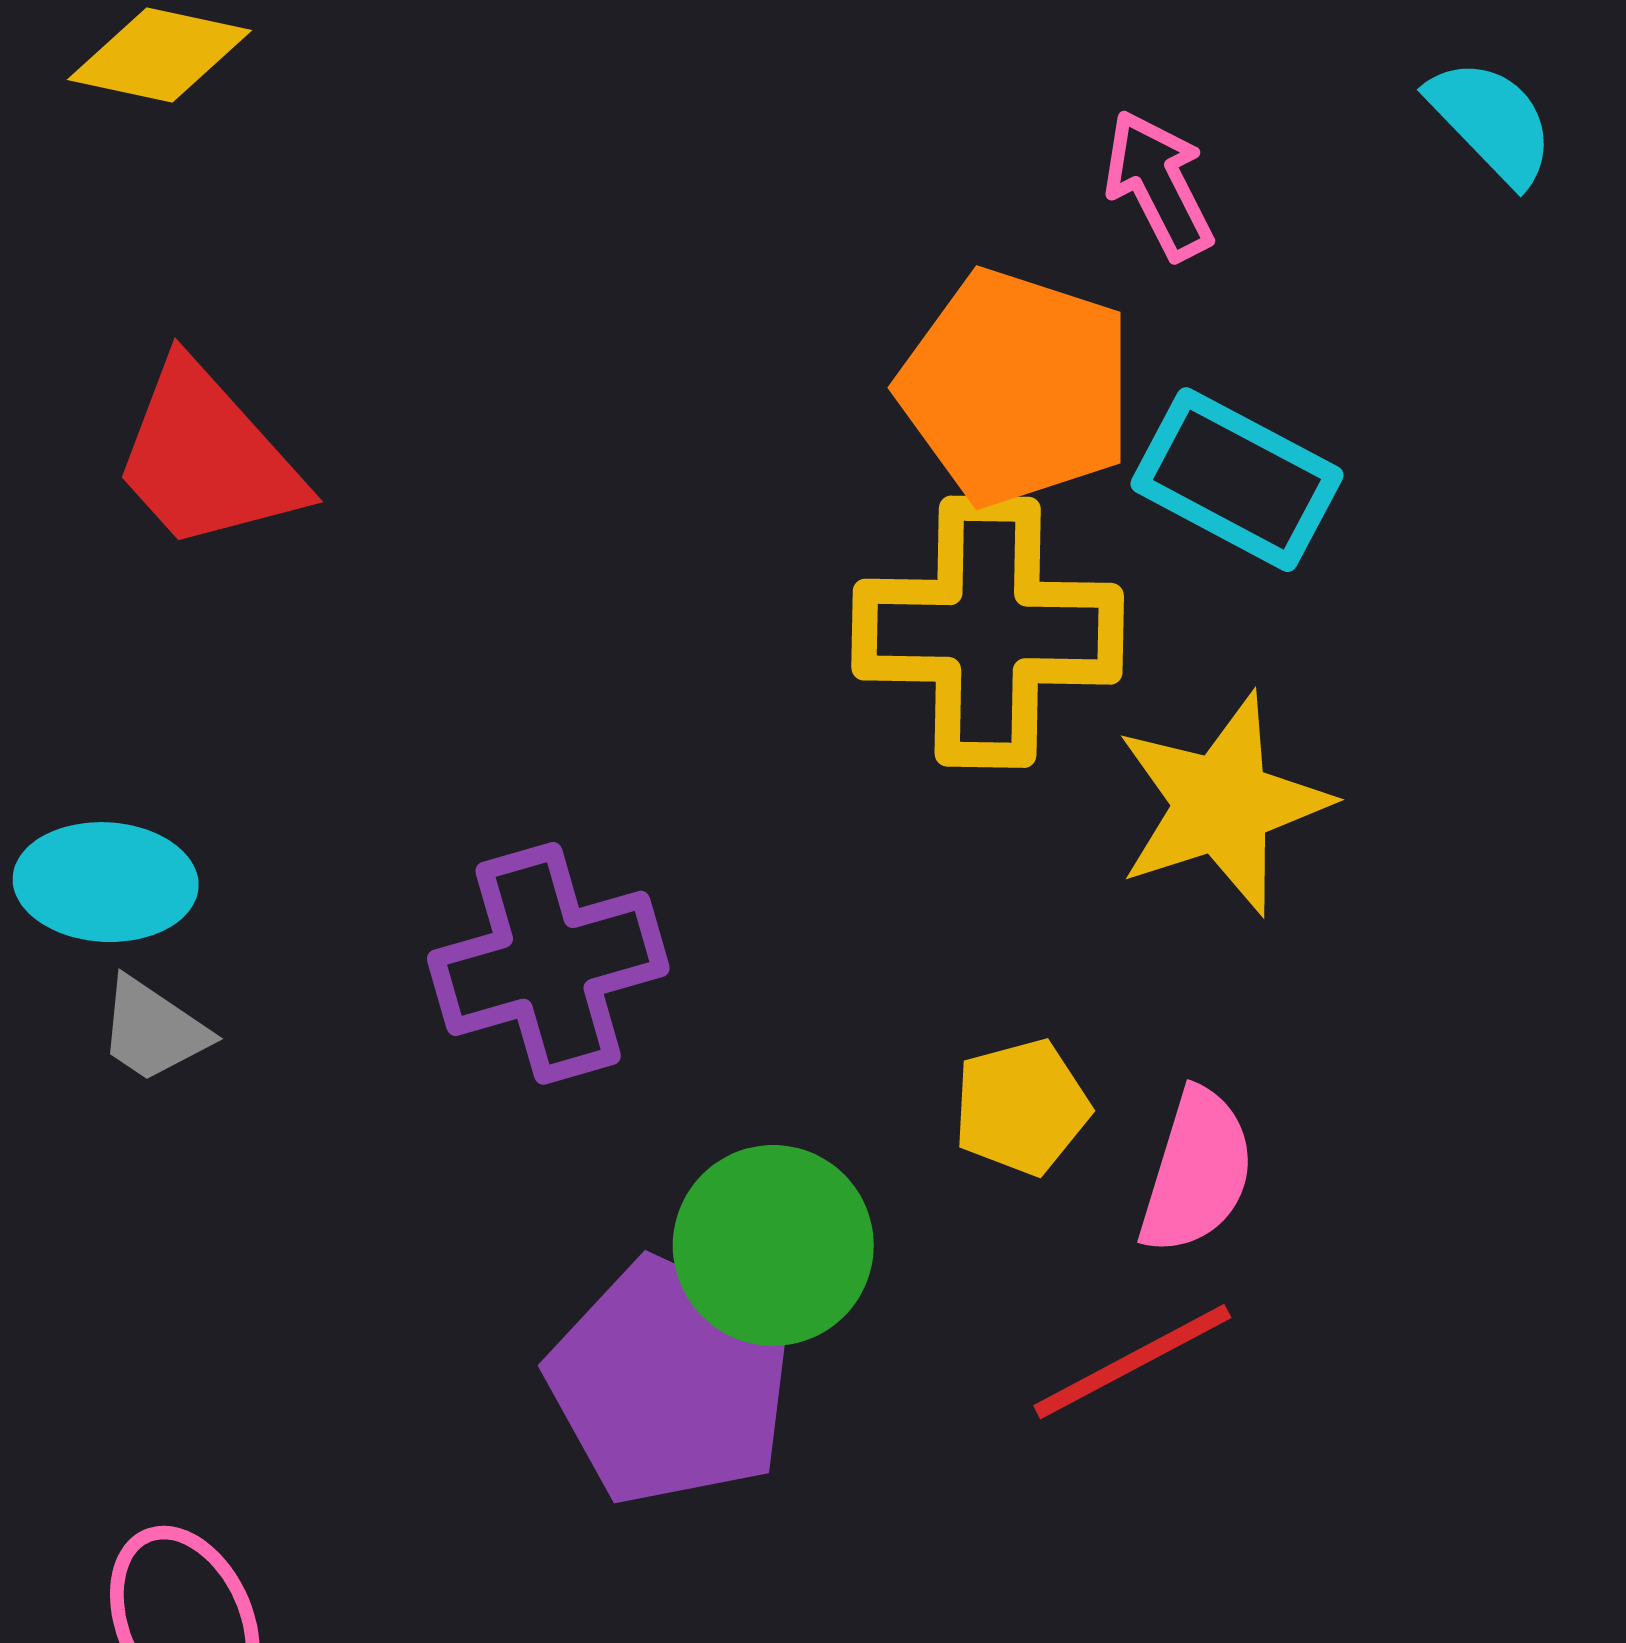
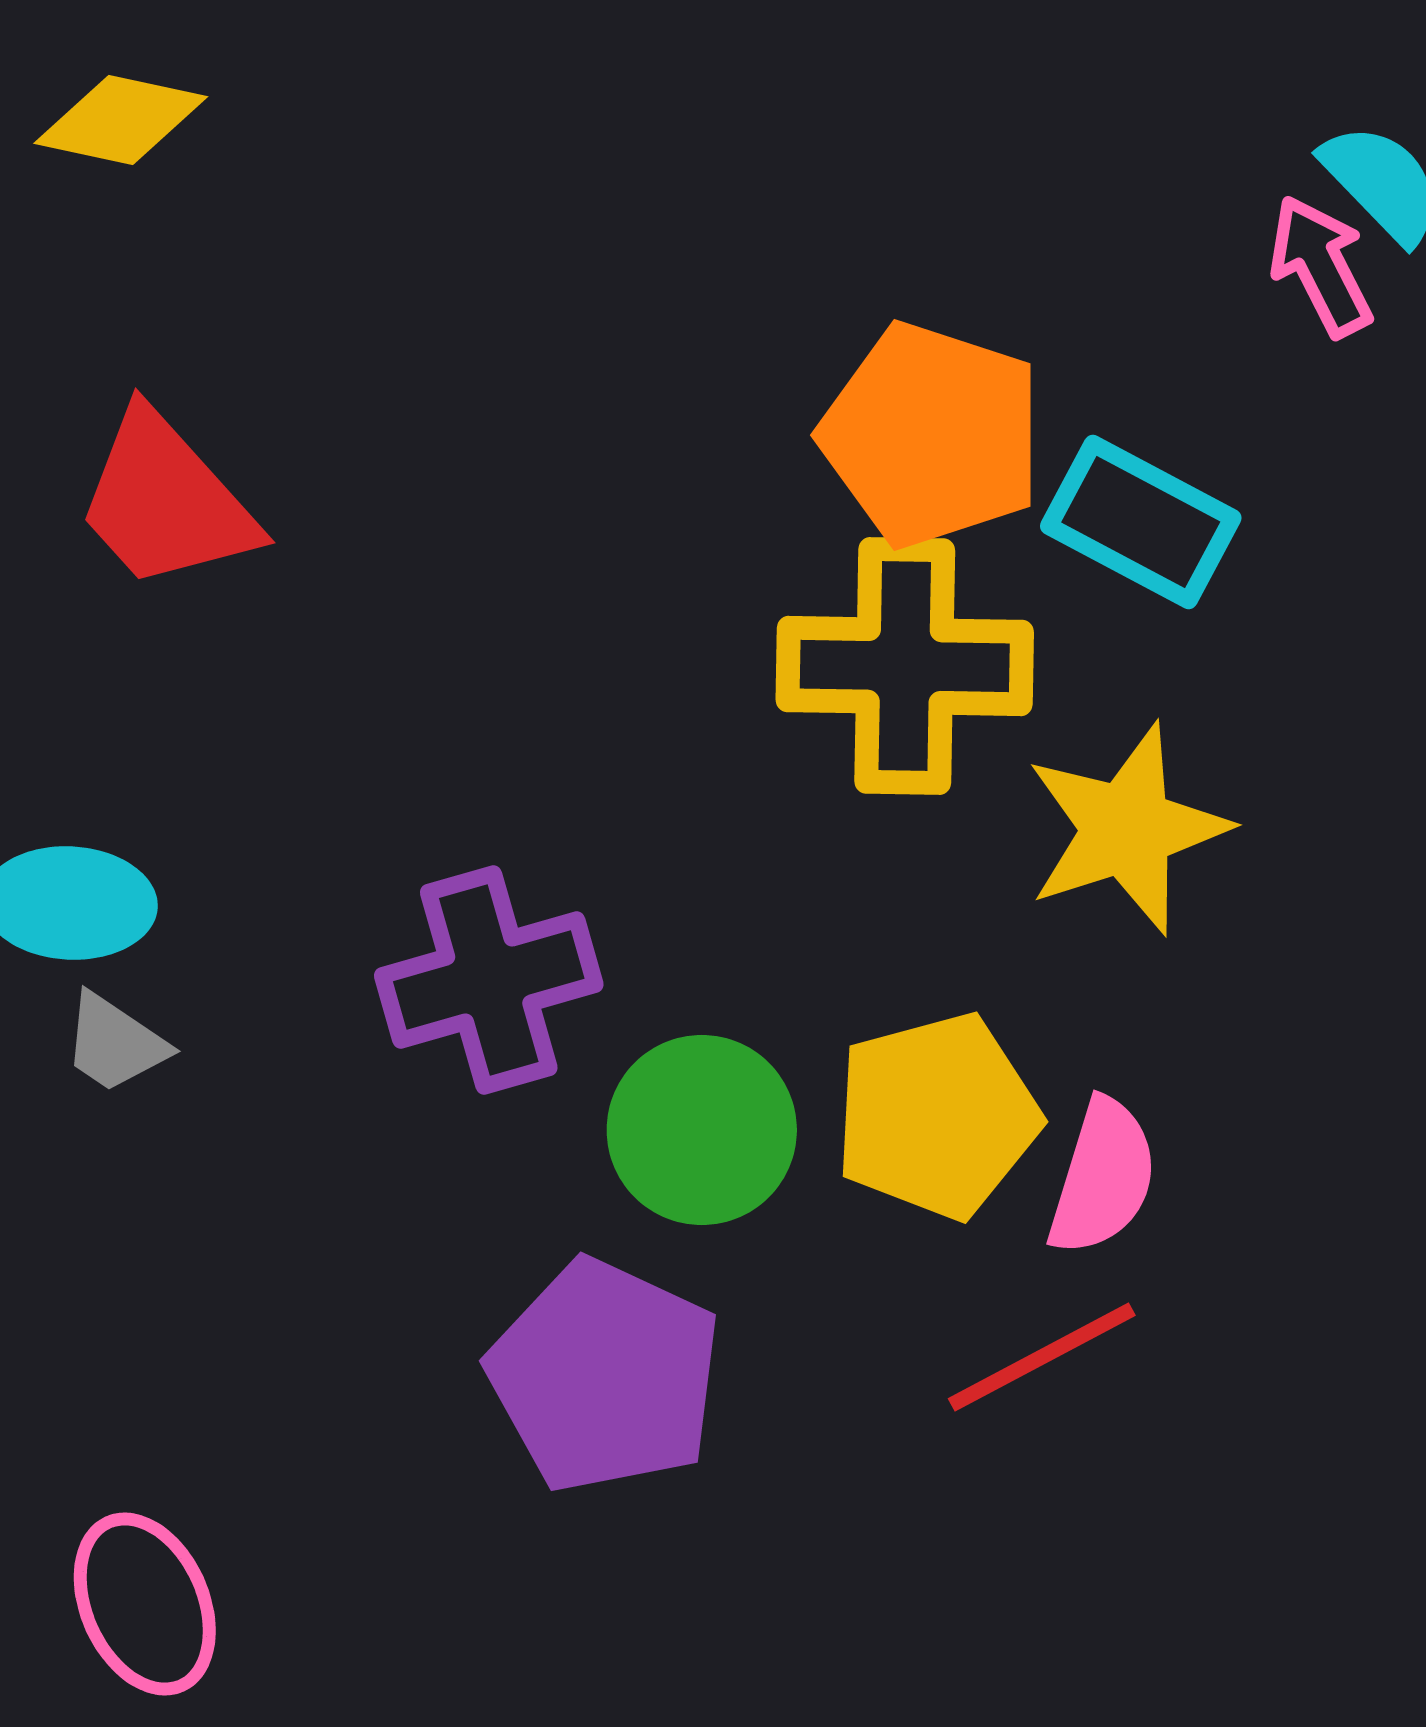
pink arrow: (1159, 185) -> (1321, 266), moved
yellow pentagon: (1021, 1107) -> (937, 1116), size x1.6
green circle: (773, 1245) -> (702, 1130), moved

